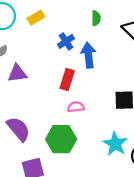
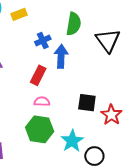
green semicircle: (96, 18) -> (74, 24), size x1.6
green hexagon: (61, 139) -> (40, 129), moved

